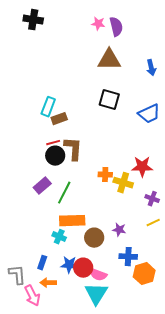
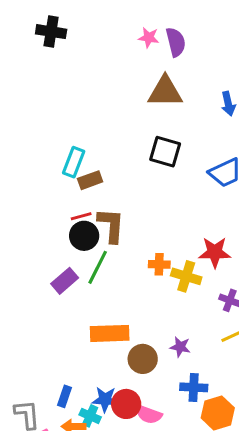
green line: (64, 193) -> (98, 267), moved
cyan cross: (59, 237) -> (90, 416), moved

